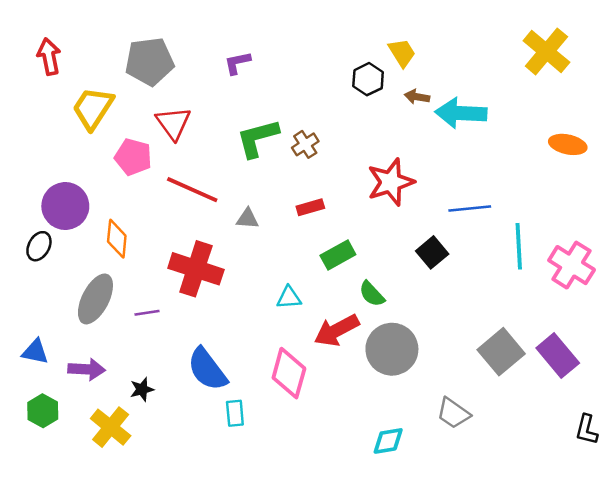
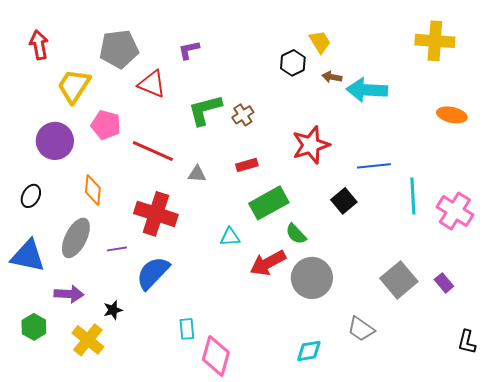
yellow cross: (546, 51) -> (435, 41), turned -36
red triangle: (173, 123) -> (152, 84), moved, turned -32
purple circle: (65, 206) -> (55, 141), moved
green rectangle: (338, 255) -> (269, 203), size x1.4
blue triangle: (35, 352) -> (28, 256), moved, size x1.6
purple rectangle: (558, 355) -> (444, 283), size x0.6
blue semicircle: (207, 369) -> (153, 273), moved, turned 81
pink diamond: (289, 373) -> (216, 356), moved

